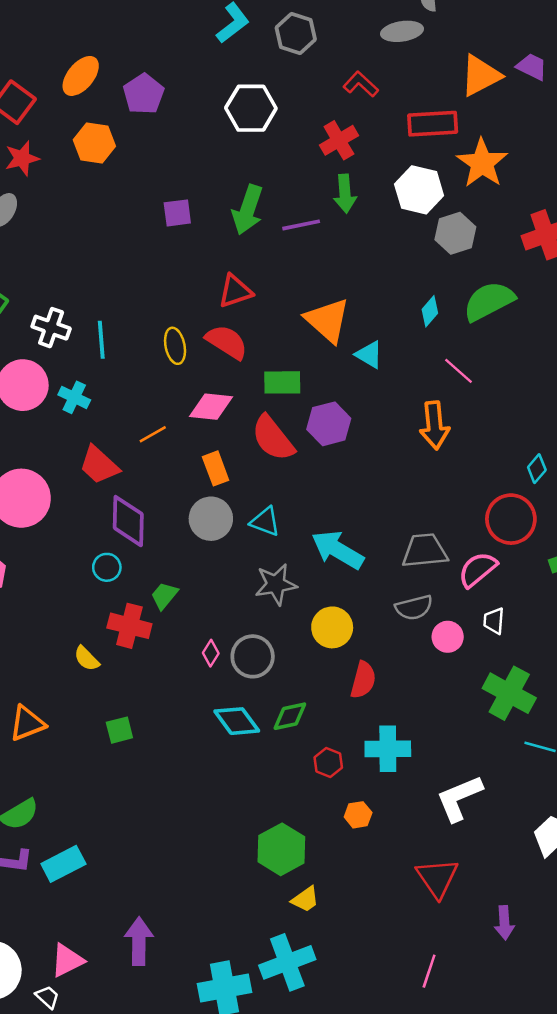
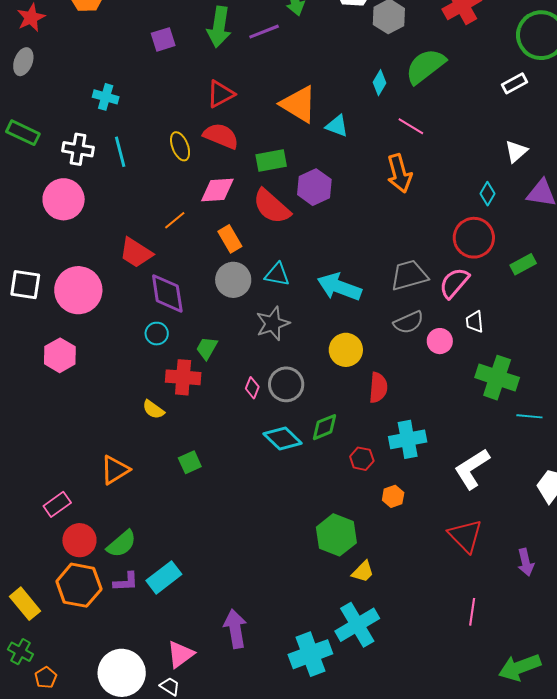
cyan cross: (74, 397) -> (106, 97), moved
gray star: (276, 584) -> (273, 323), moved

